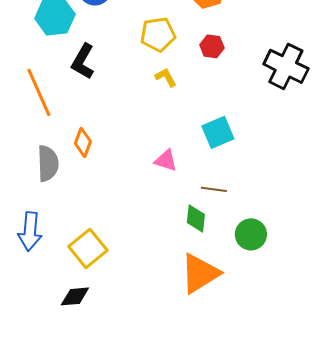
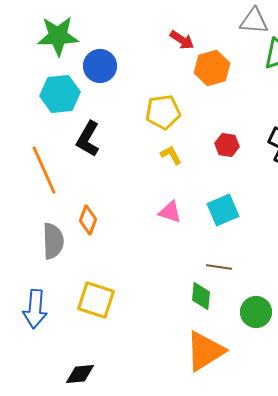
red hexagon: (212, 46) -> (227, 145), moved
pink triangle: (166, 160) -> (170, 212), moved
yellow square: (88, 248) -> (96, 300), moved, turned -33

